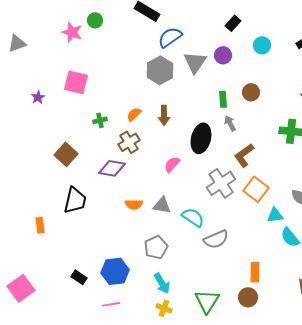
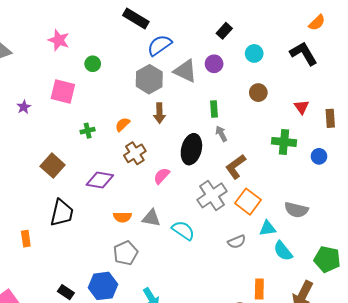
green circle: (95, 20) -> (93, 64), moved
gray triangle: (195, 62) -> (185, 71), turned -40
brown circle: (251, 92) -> (258, 93), moved
brown arrow: (164, 115) -> (160, 113), moved
brown cross: (129, 142) -> (135, 153), moved
gray semicircle: (216, 239) -> (237, 242), moved, size x0.7
gray pentagon: (156, 247) -> (126, 253), moved
orange rectangle: (255, 272) -> (259, 289), moved

